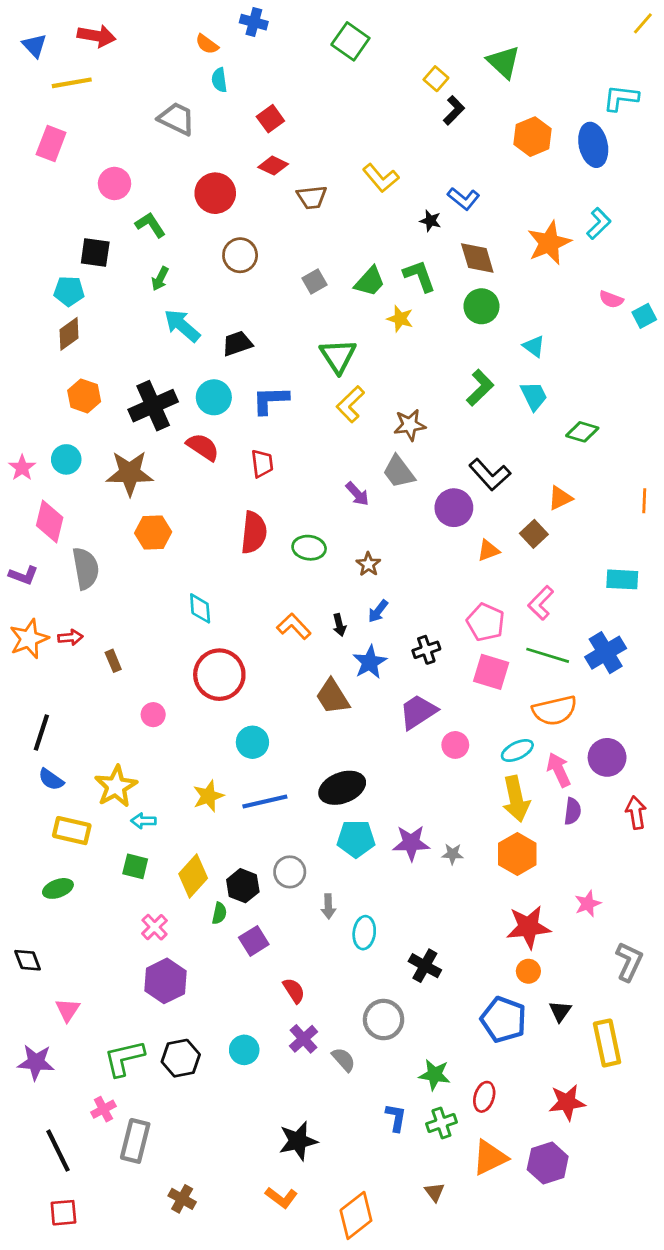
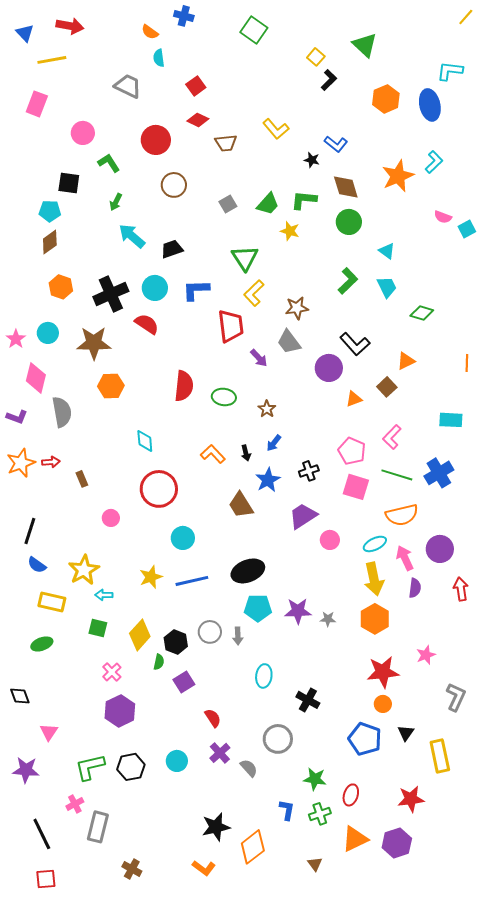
green L-shape: (419, 276) -> (304, 200), turned -64
red trapezoid: (262, 464) -> (231, 326), moved, size x1.6
gray arrow: (328, 906) -> (238, 636), moved
orange diamond: (356, 1215) -> (253, 847), moved

